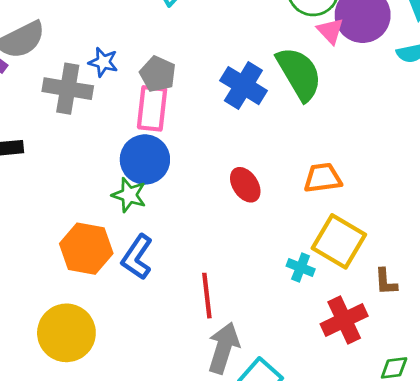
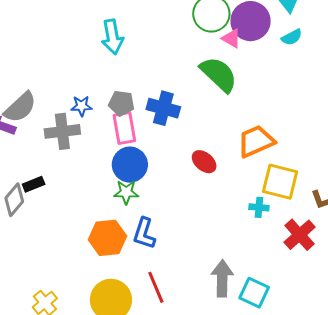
blue cross: (243, 86) -> (163, 108), moved
orange trapezoid: (323, 178) -> (256, 141), size x1.4
red line: (207, 296) -> (156, 287), moved

